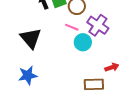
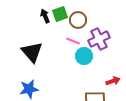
purple cross: (98, 25) -> (99, 39), turned 30

